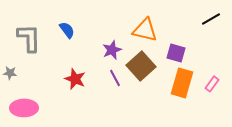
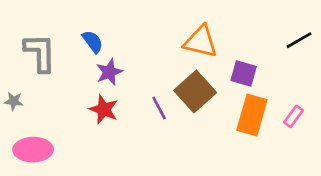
black line: (211, 19) -> (299, 40), moved
purple star: (112, 50) -> (109, 72), moved

